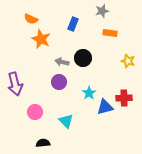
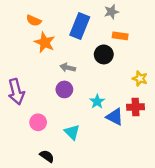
blue rectangle: (73, 24) -> (80, 26), size x1.6
black circle: (83, 58) -> (104, 54), moved
yellow star: (128, 61) -> (140, 79), moved
blue triangle: (105, 107) -> (115, 117), turned 42
black semicircle: (43, 143) -> (47, 156), turned 40

